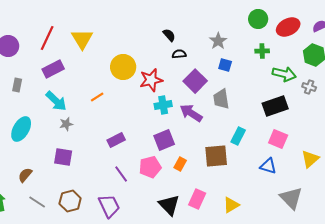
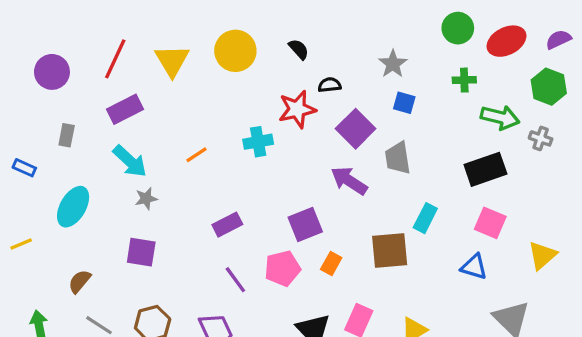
black semicircle: (169, 35) -> (299, 49), moved
yellow circle: (123, 67) -> (235, 51), moved
red star: (151, 80) -> (297, 109), moved
cyan cross: (163, 105) -> (258, 142), moved

